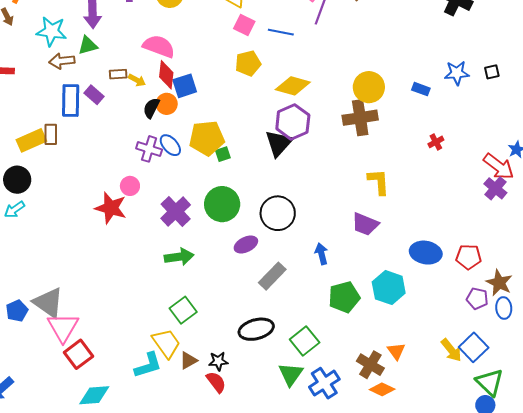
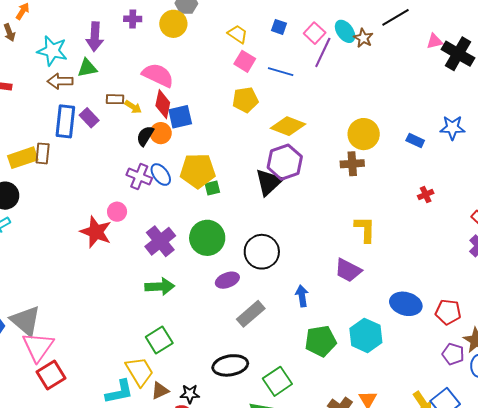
brown cross: (360, 118) -> (352, 164), size x0.7

